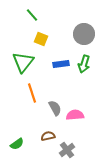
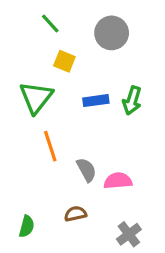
gray circle: (84, 34) -> (112, 33), moved
green semicircle: (17, 144) -> (27, 226), turned -40
gray cross: (67, 150) -> (129, 234), moved

